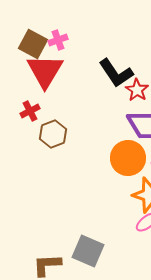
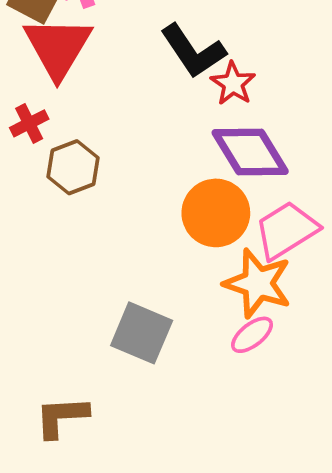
gray square: (88, 251) -> (142, 333), moved

